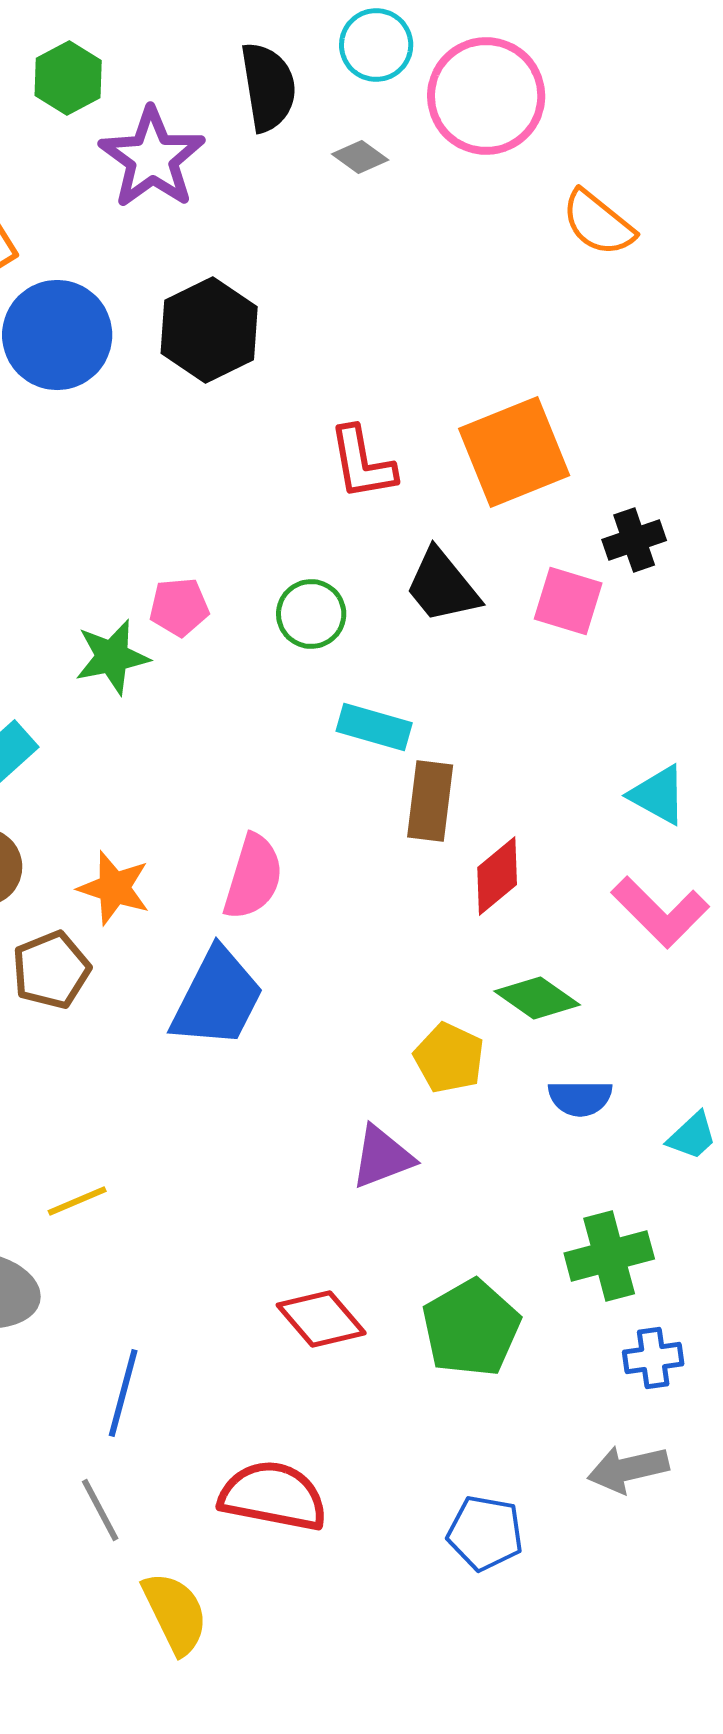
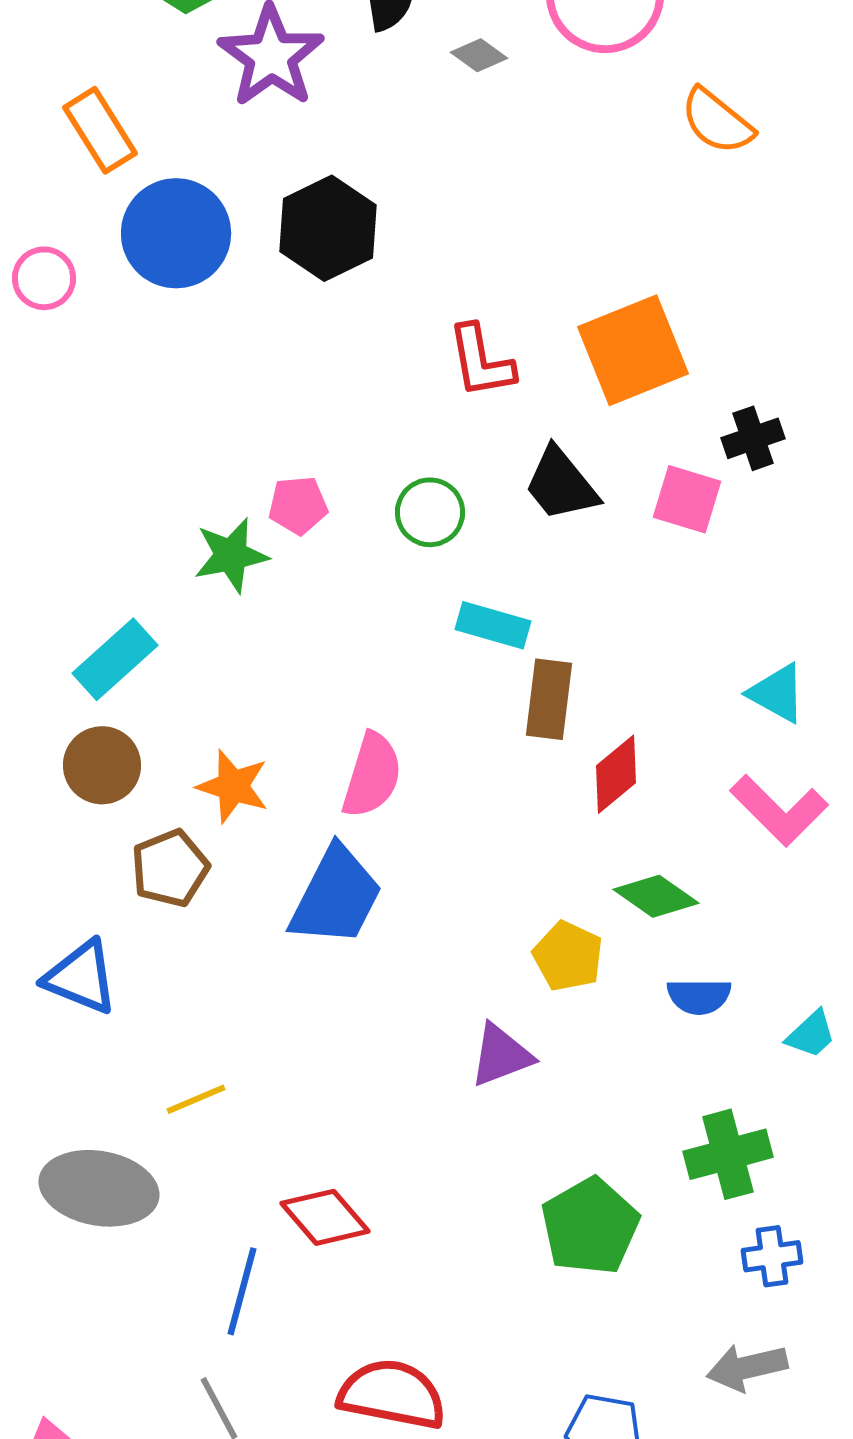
red diamond: (321, 1319) -> (325, 1217), moved

